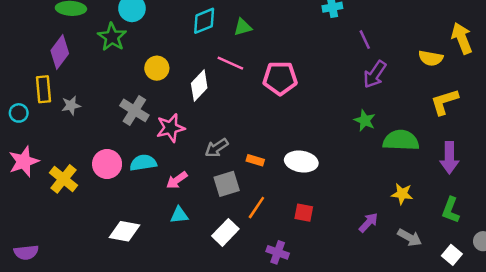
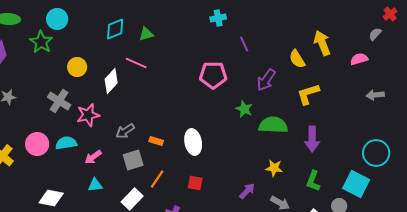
yellow semicircle: (431, 58) -> (297, 59), turned 48
purple arrow: (375, 74) -> (266, 80), moved
pink pentagon: (280, 78) -> (213, 75), moved
white ellipse: (301, 162) -> (193, 142), turned 70

